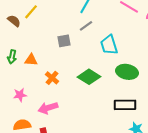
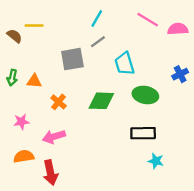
yellow line: (31, 12) -> (34, 25), turned 49
gray square: (64, 41) -> (72, 59), size x1.5
green diamond: (89, 77) -> (101, 101), turned -30

